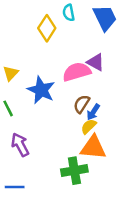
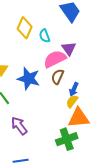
cyan semicircle: (69, 13) -> (44, 36), moved
purple triangle: (96, 62) -> (69, 49), turned 35
brown semicircle: (82, 104) -> (58, 77), moved

